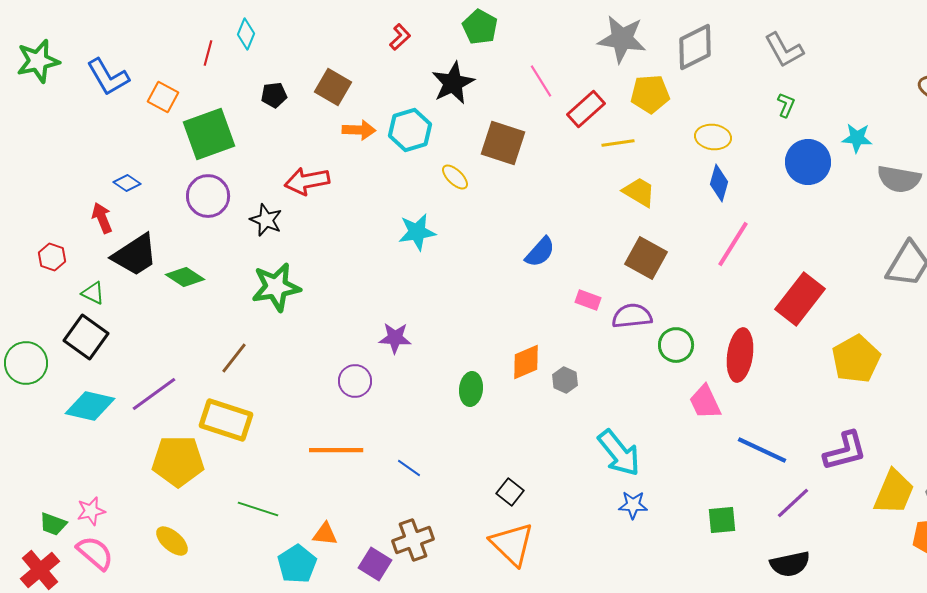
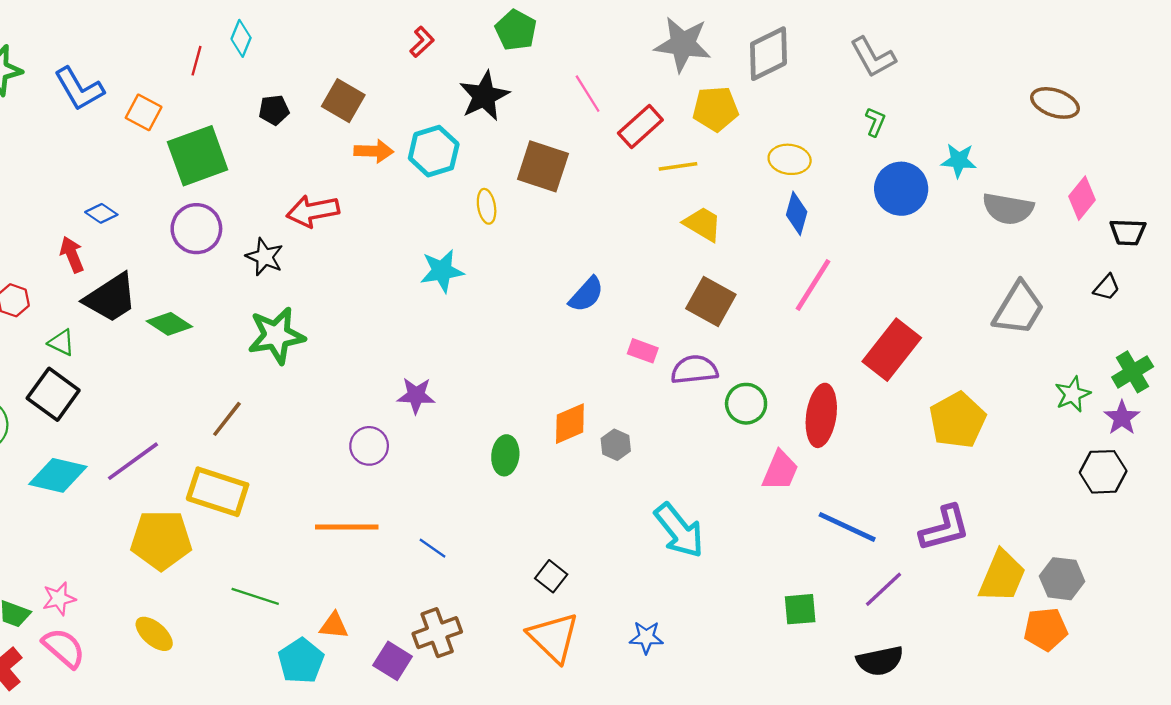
yellow ellipse: (455, 177) -> (487, 206), turned 36
pink trapezoid: (705, 402) -> (780, 471), turned -132
blue star: (633, 505) -> (646, 637), moved

